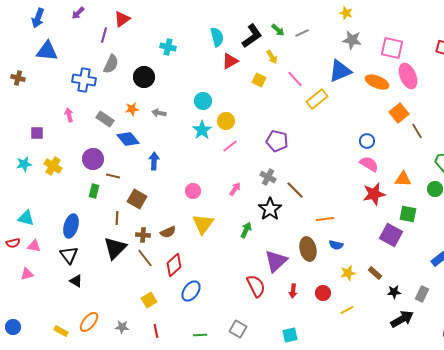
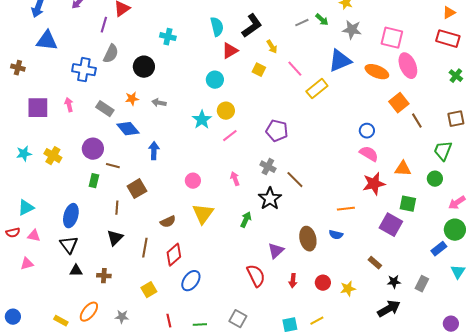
green arrow: (278, 30) -> (322, 20), moved
cyan circle: (203, 101) -> (215, 80), moved
purple square: (37, 133) -> (38, 108), moved, size x1.6
pink arrow: (235, 189) -> (235, 179), turned -56
brown square: (137, 199) -> (137, 189), turned 30
cyan triangle: (26, 218) -> (26, 208), turned -42
orange line: (325, 219) -> (346, 209), moved
brown cross: (143, 235) -> (104, 276), moved
black triangle: (115, 248) -> (115, 238), size x0.7
brown line: (145, 258) -> (145, 248), turned 48
purple triangle: (276, 261) -> (276, 251), size x0.7
yellow star: (348, 273) -> (348, 289), moved
black triangle: (76, 281) -> (76, 271), turned -32
yellow line: (347, 310) -> (317, 321), moved
black arrow: (402, 319) -> (389, 309), moved
red line: (156, 331) -> (169, 321), moved

